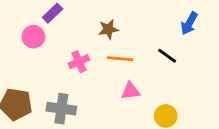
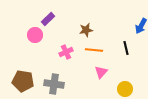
black line: (167, 56) -> (126, 48), turned 40
pink triangle: (130, 91) -> (101, 72), turned -40

